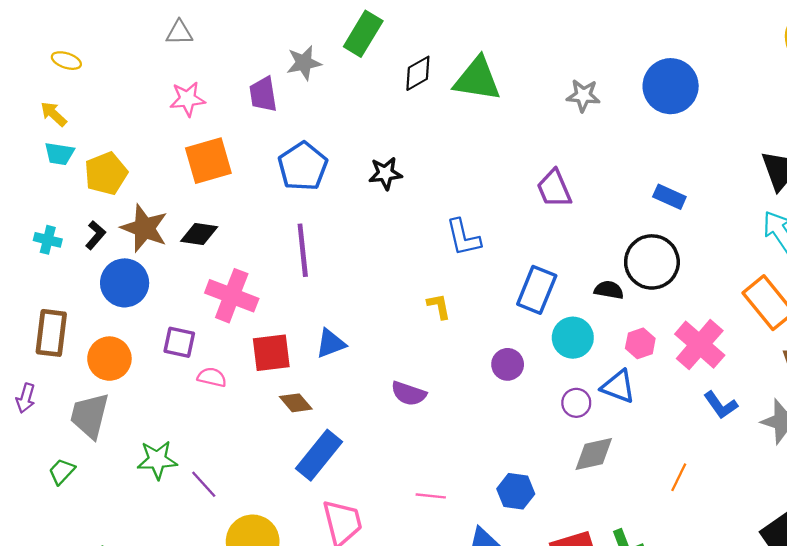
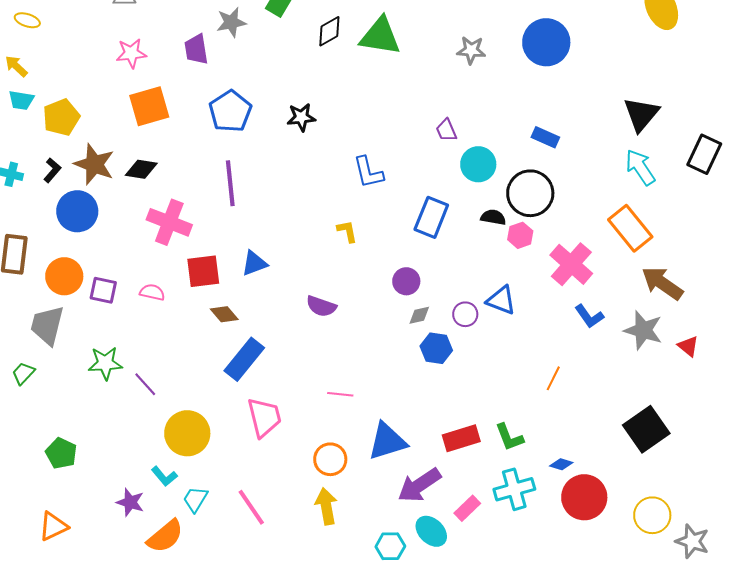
purple trapezoid: (554, 189) -> (446, 130), size x0.7
cyan circle: (573, 338) -> (478, 164), moved
purple square: (179, 342) -> (103, 290), moved
pink hexagon: (640, 343) -> (520, 235), moved
gray diamond: (594, 454) -> (419, 315), moved, size x0.6
blue hexagon: (516, 491) -> (436, 348), moved

